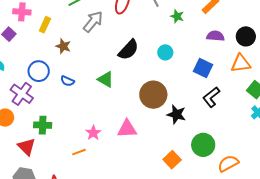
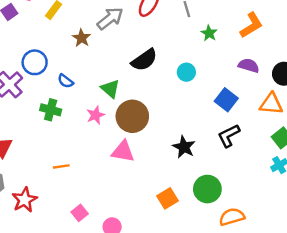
brown star: (63, 46) -> (81, 38), moved
brown circle: (153, 95) -> (132, 116), moved
green cross: (43, 125) -> (51, 110), moved
pink star: (93, 133) -> (95, 115), moved

